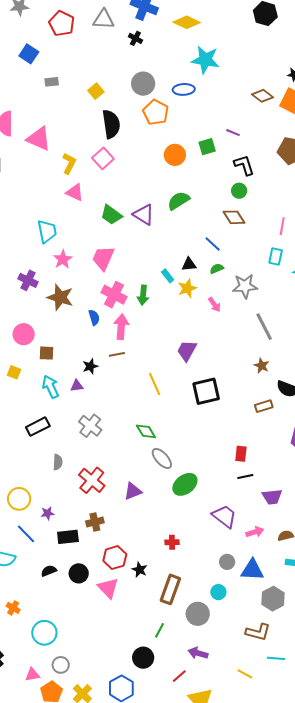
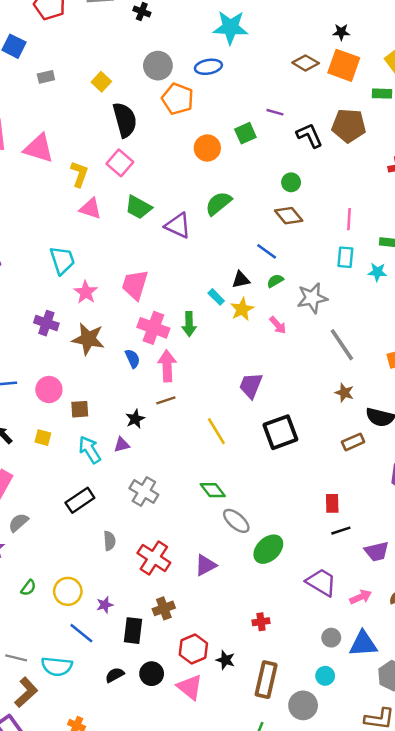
black L-shape: (244, 165) -> (309, 136), moved
green trapezoid: (111, 215) -> (138, 207), moved
black rectangle: (68, 537) -> (133, 631), turned -70

